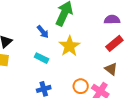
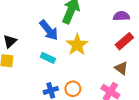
blue arrow: (43, 32) -> (49, 30), size x1.5
orange circle: (81, 86) -> (73, 89), moved

